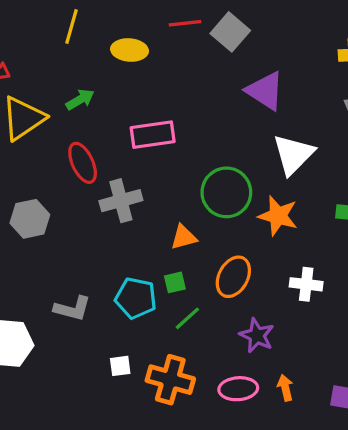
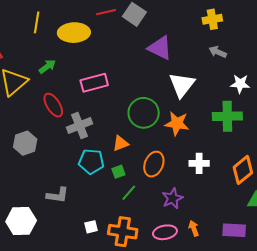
yellow ellipse: (130, 50) -> (74, 33), size x1.4
cyan pentagon: (136, 298) -> (91, 161), moved
purple star: (257, 335) -> (172, 198), turned 30

